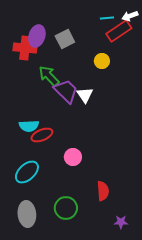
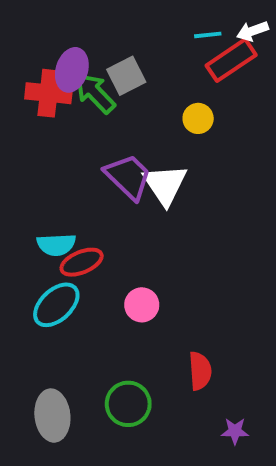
green arrow: (49, 76) -> (95, 93), moved
white triangle: (85, 95) -> (165, 184), size x1.4
cyan ellipse: (27, 172) -> (56, 305), moved

